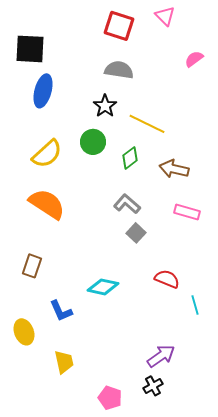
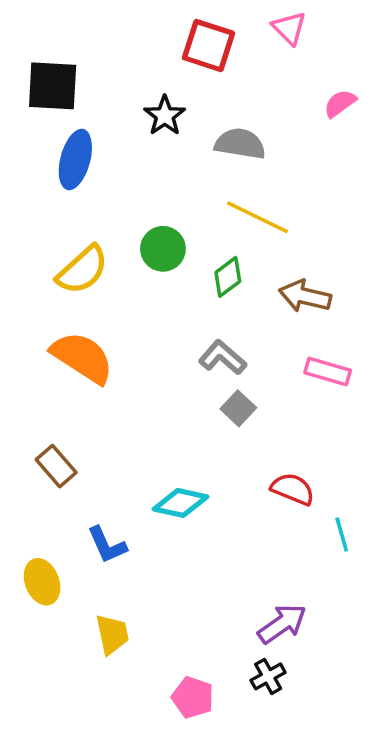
gray semicircle: (119, 70) -> (240, 144), moved
black star: (105, 106) -> (165, 116), moved
brown rectangle: (32, 266) -> (56, 466), turned -60

